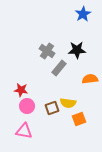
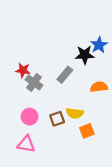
blue star: (83, 14) -> (99, 45), moved
gray cross: (47, 51) -> (34, 82), moved
red star: (21, 90) -> (23, 70), moved

